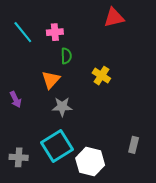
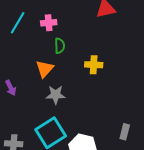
cyan line: (23, 32) -> (18, 23), turned 70
yellow cross: (101, 76) -> (94, 65), turned -30

